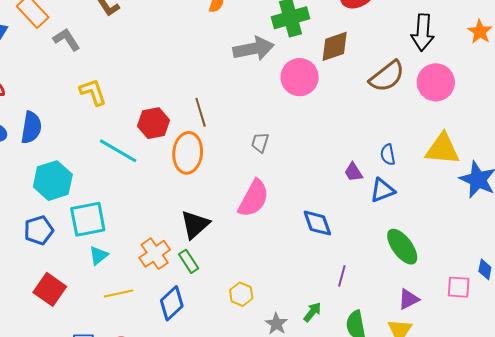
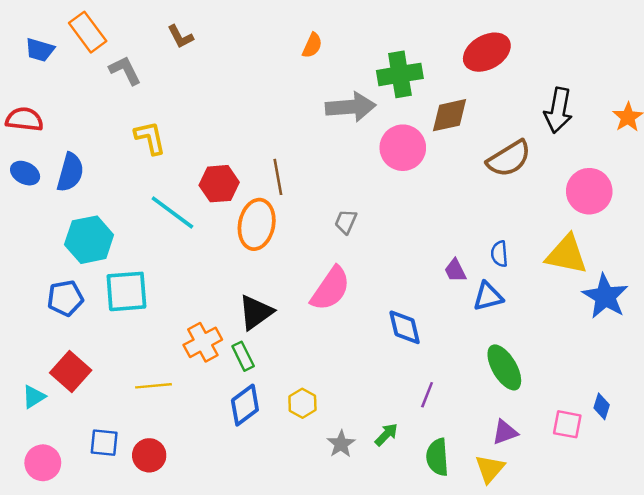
pink circle: (436, 82) -> (589, 191), moved
cyan triangle: (99, 255) -> (34, 397), moved
blue diamond: (172, 303) -> (245, 405), moved

